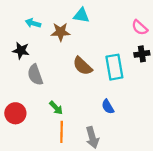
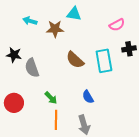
pink semicircle: (140, 27) -> (117, 25), moved, turned -70
black star: (21, 51) -> (14, 55), moved
blue semicircle: (108, 107) -> (88, 97), moved

